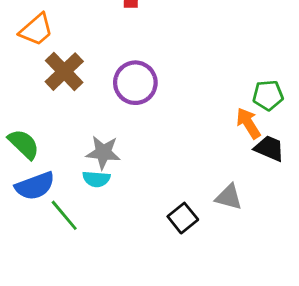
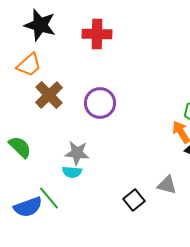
blue semicircle: (35, 186) -> (28, 207), moved

